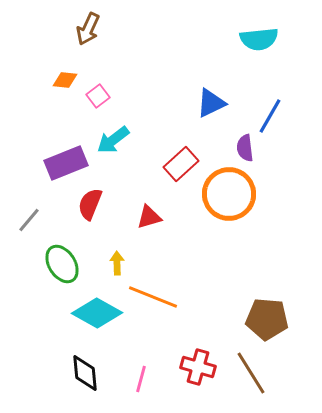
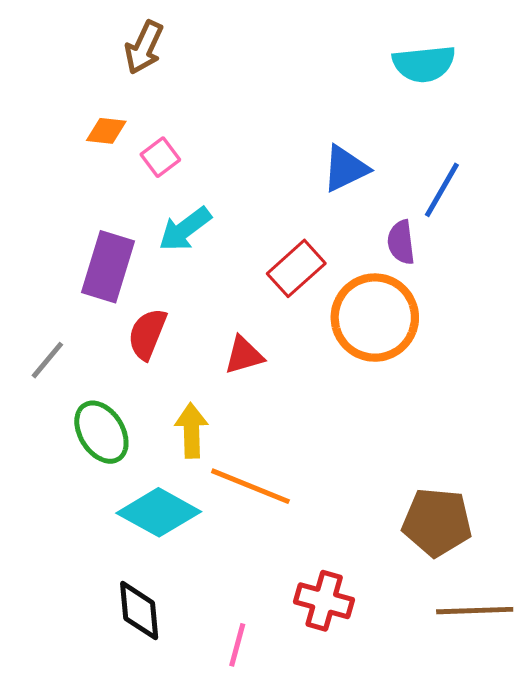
purple rectangle: (66, 163) -> (108, 267), turned -51
yellow arrow: (117, 263) -> (191, 430), size x1.4
brown line: (251, 373) -> (475, 611), moved, turned -60
pink line: (141, 379) -> (237, 645), moved

